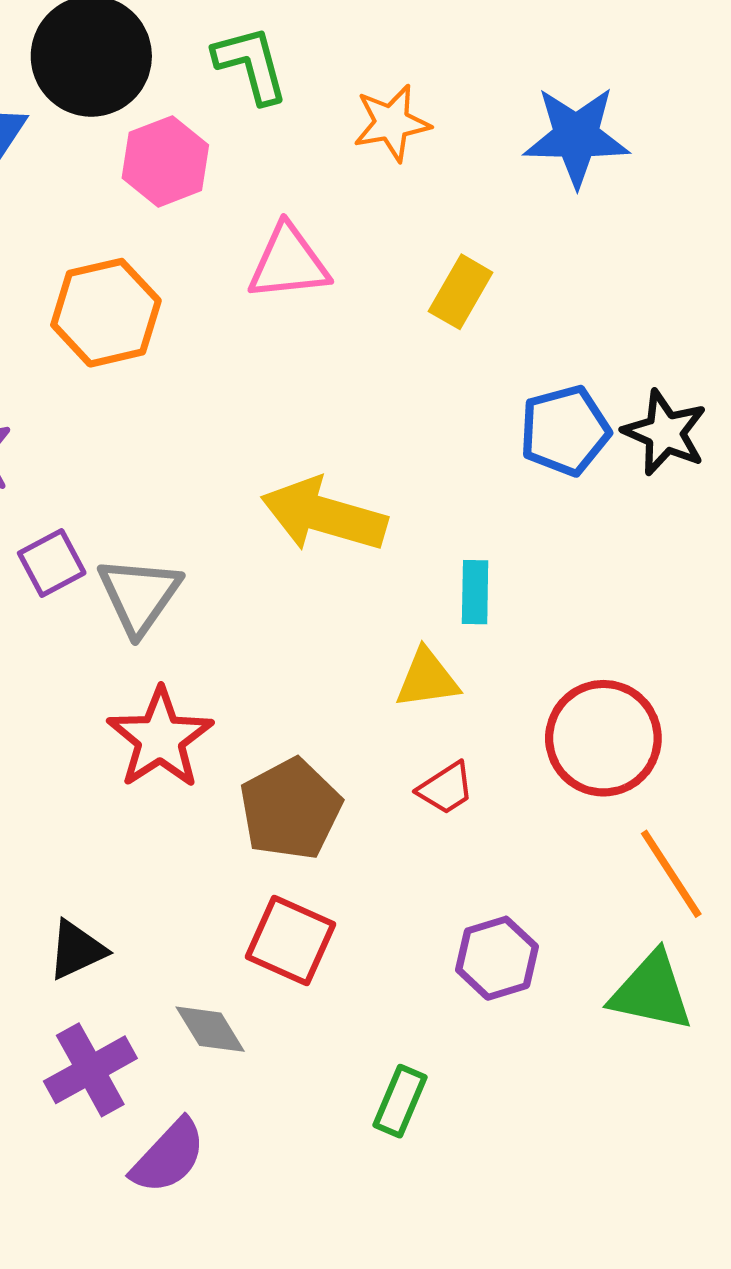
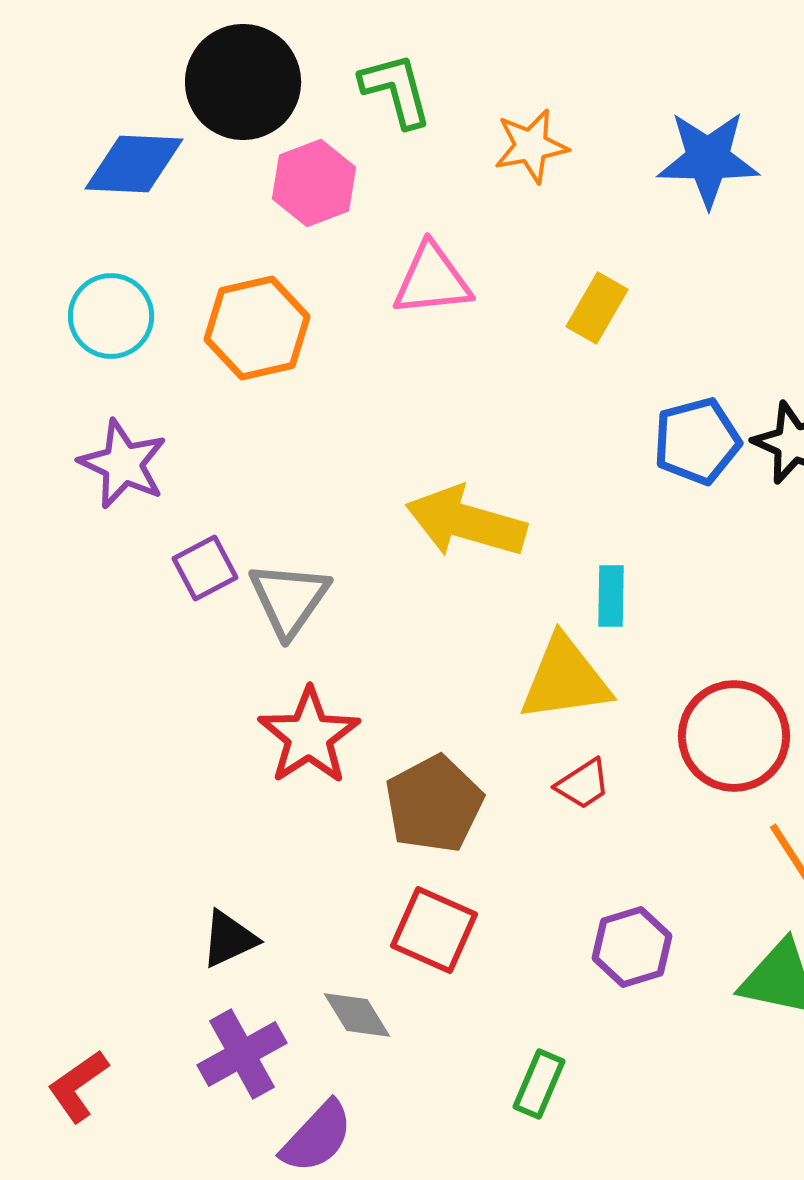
yellow triangle: (427, 679) -> (565, 679), size x1.5

